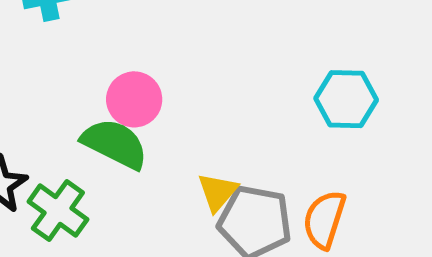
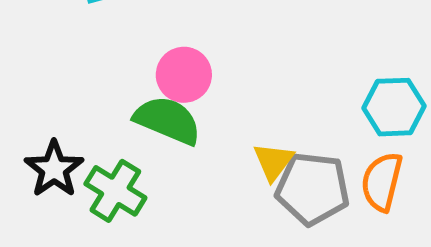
cyan hexagon: (346, 99) -> (394, 107), moved

